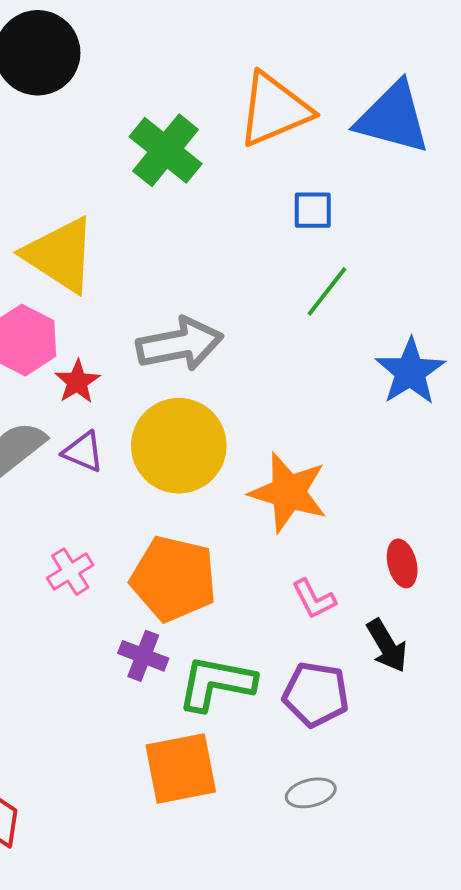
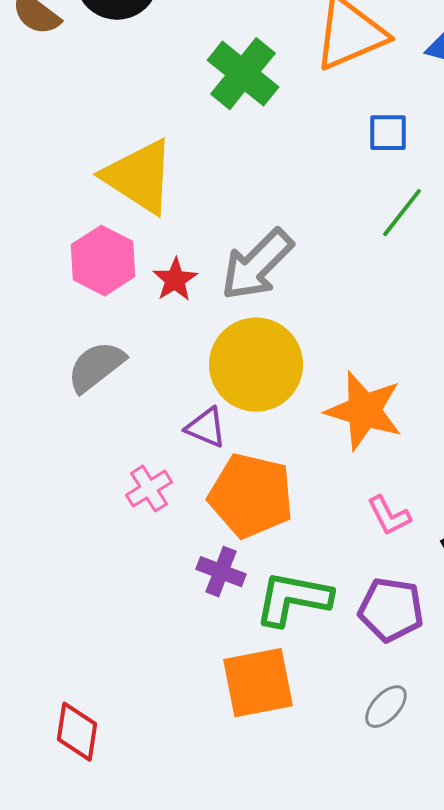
gray arrow: (180, 344) -> (257, 265), turned 146
red star: (77, 382) -> (175, 280), moved
purple triangle: (83, 452) -> (206, 428), moved
gray ellipse: (311, 793) -> (386, 707), turned -33

